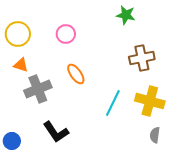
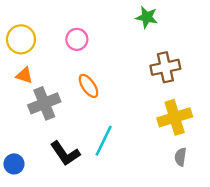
yellow cross: (150, 101) -> (175, 117), turned -32
cyan line: (113, 103) -> (104, 141), moved

